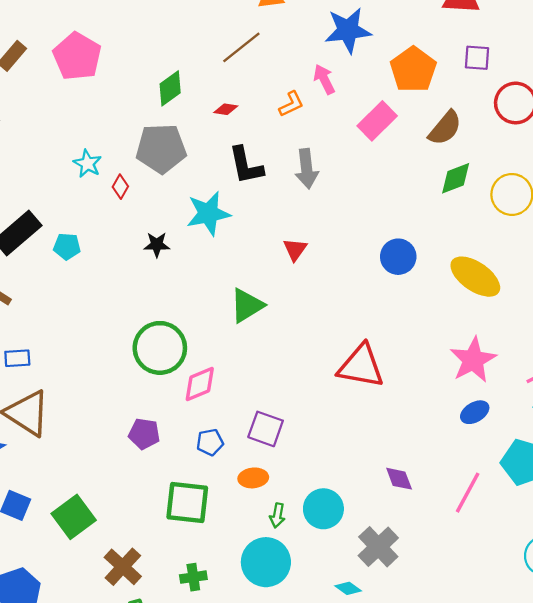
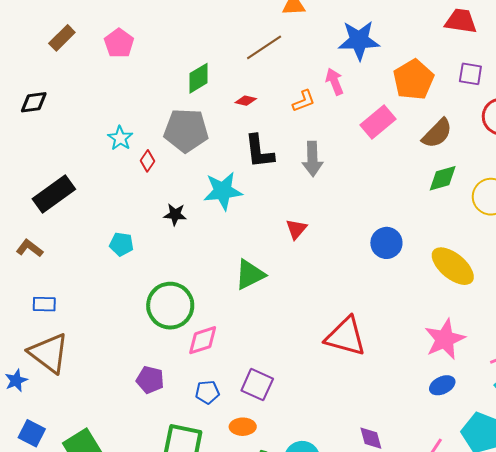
pink pentagon: (77, 56) -> (119, 43), size x0.7
cyan pentagon: (67, 246) -> (121, 244), moved

